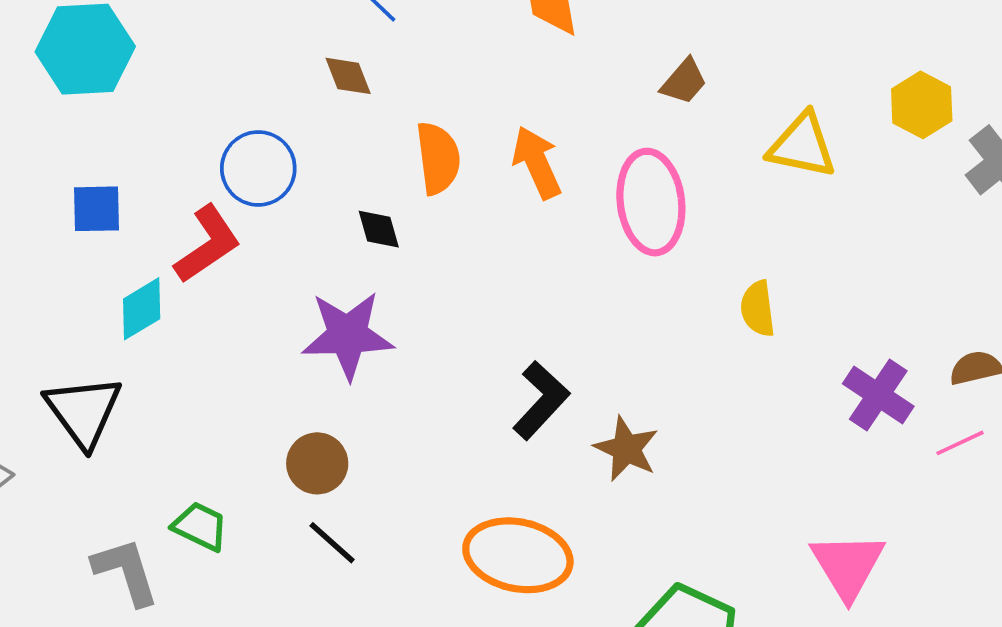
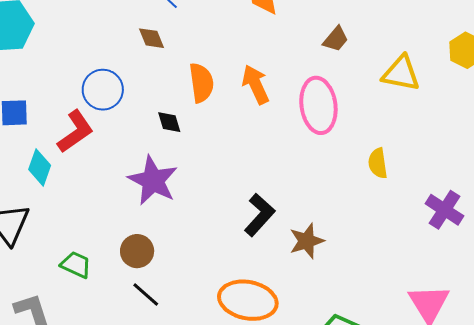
cyan diamond: (142, 309) -> (40, 167), turned -39
purple star: (348, 335) -> (153, 181), turned 30
brown star: (626, 449) -> (307, 241), turned 30
green trapezoid: (200, 526) -> (76, 265), moved

